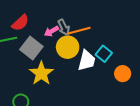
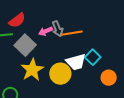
yellow circle: (68, 47) -> (60, 74), moved
white trapezoid: (87, 61) -> (76, 62), turned 55

